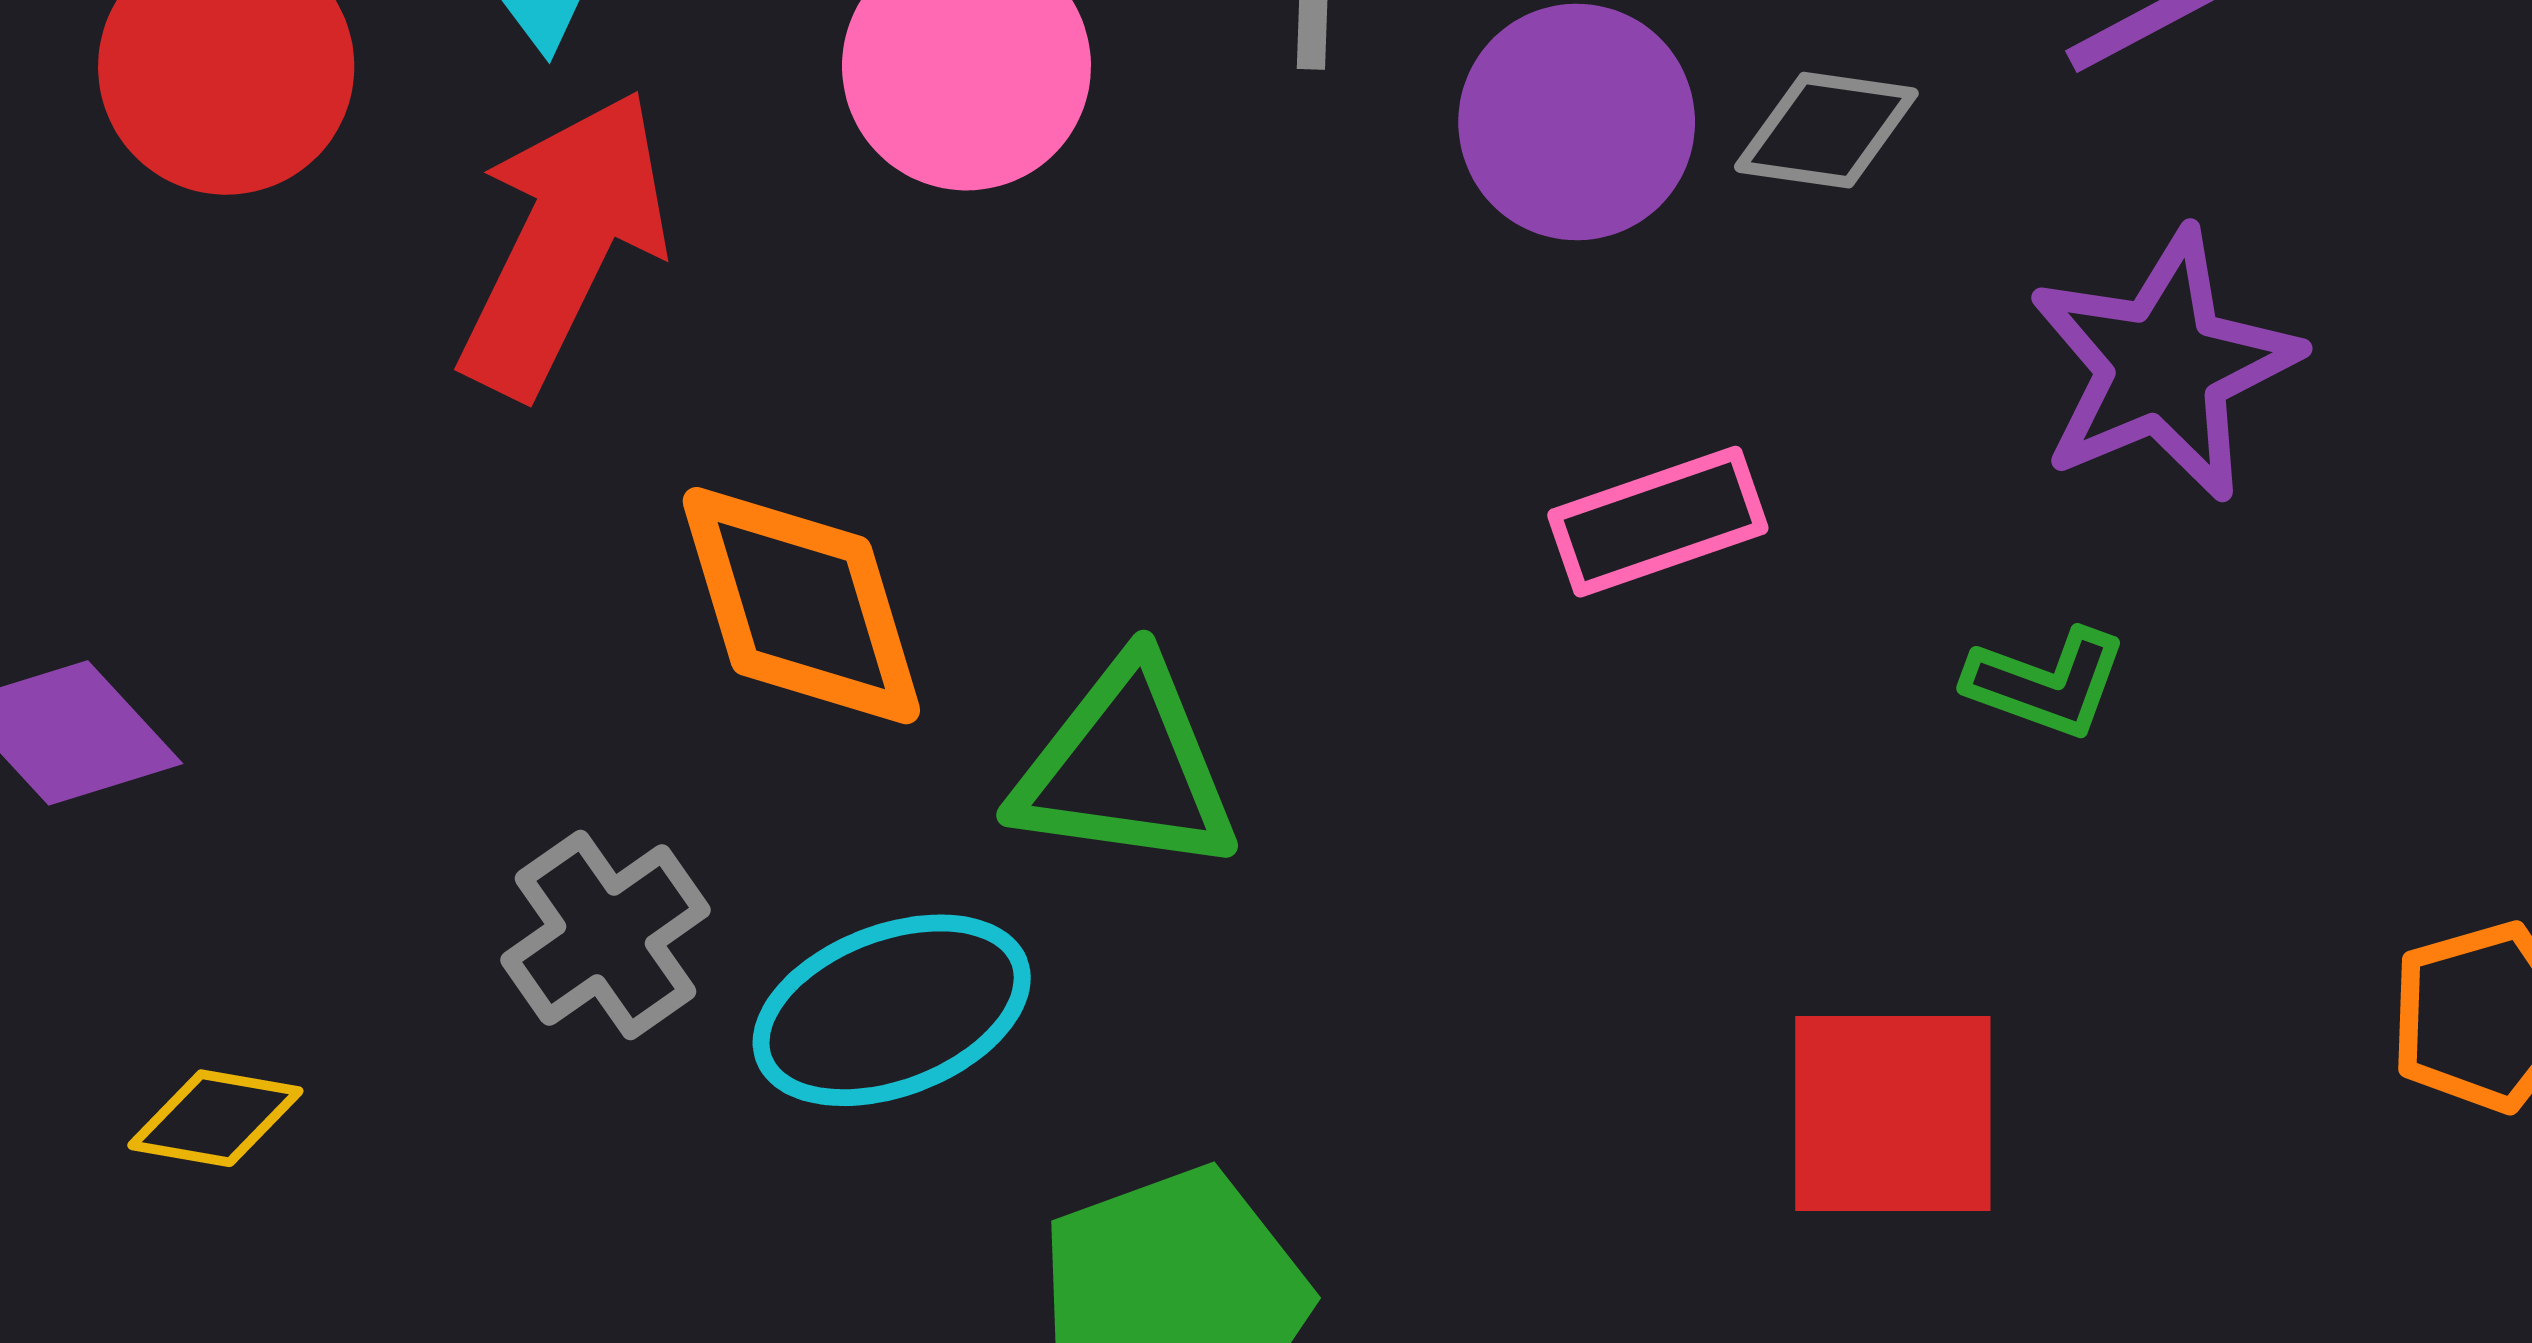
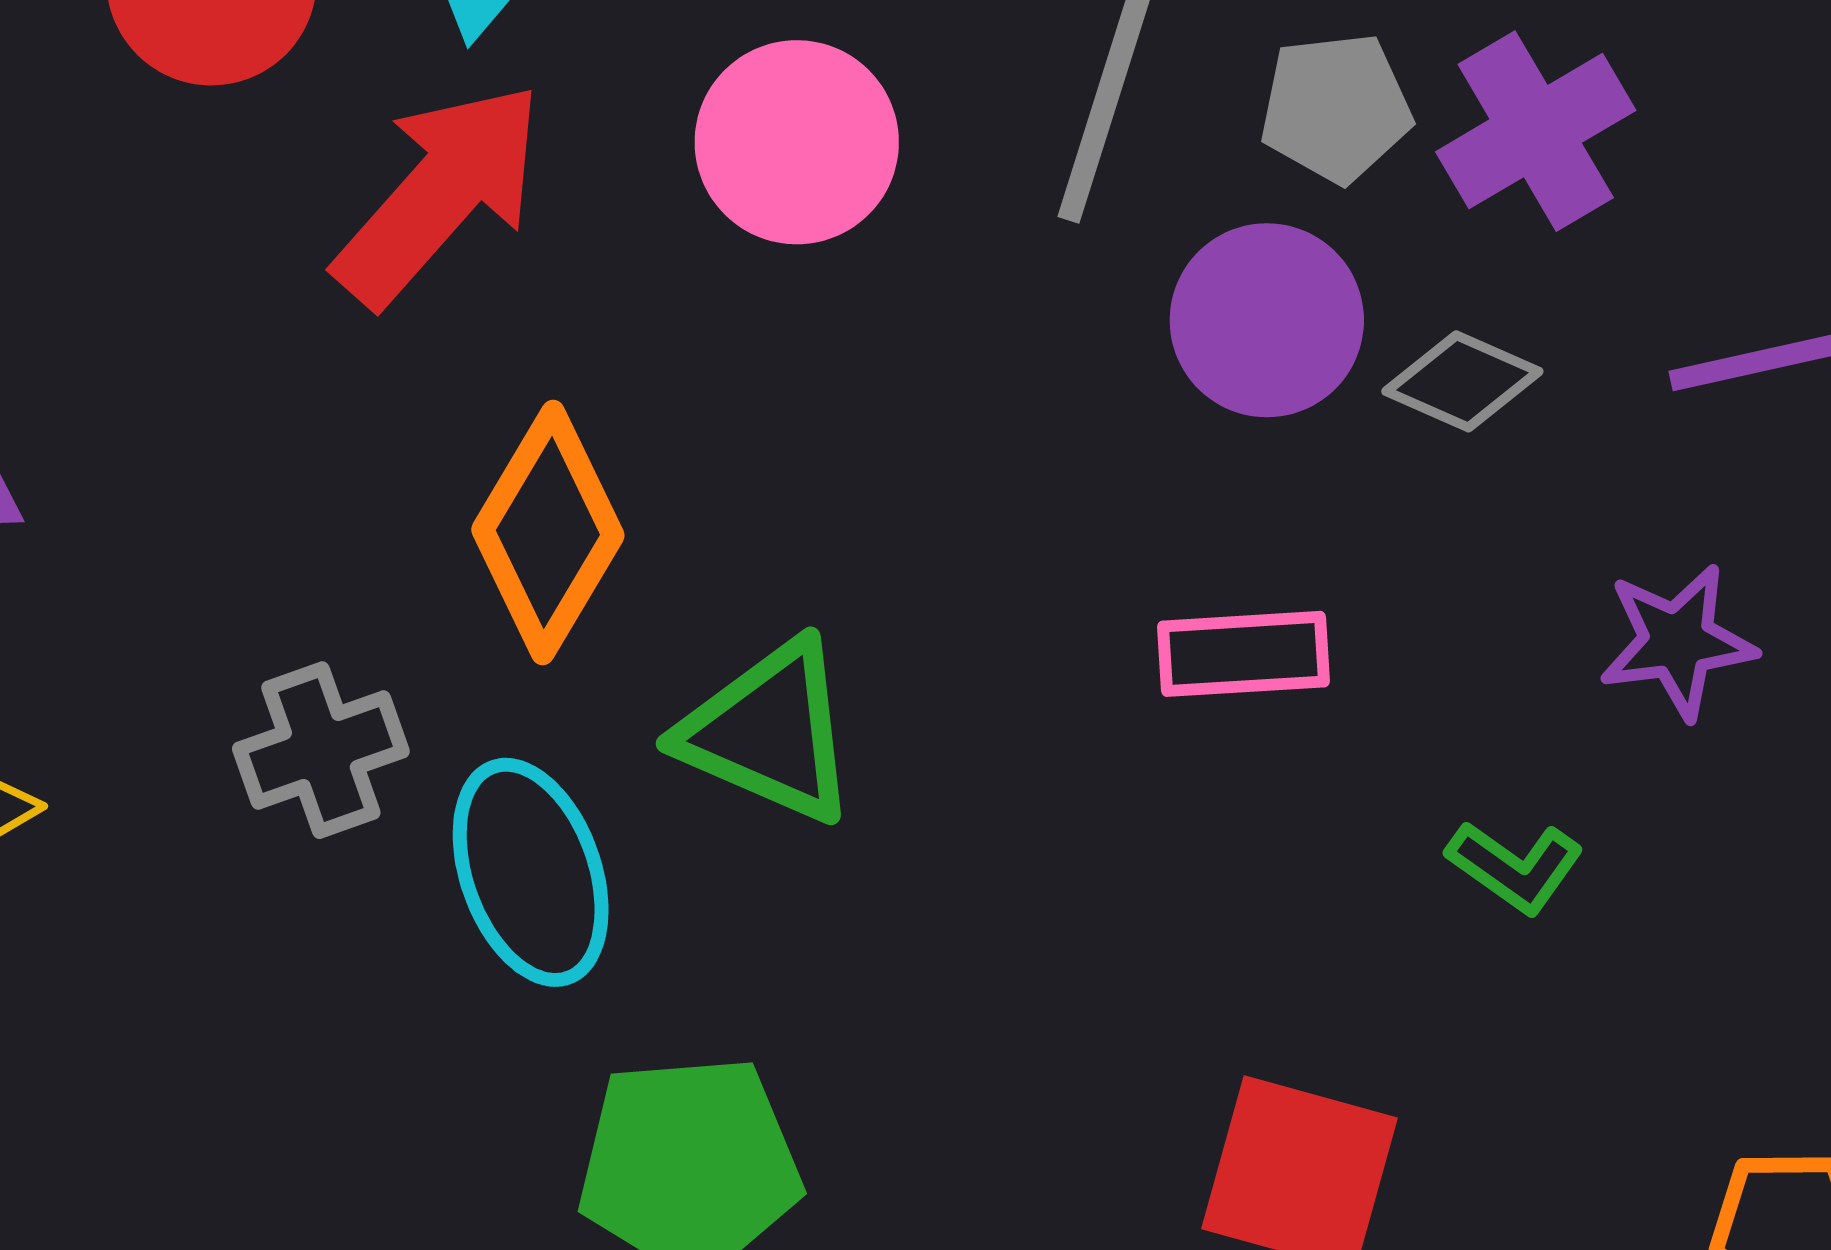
purple star: (2164, 366) -> (1677, 641), size x0.7
orange diamond: (801, 606) -> (548, 533), turned 32
cyan ellipse: (892, 1010) -> (531, 872), turned 76

